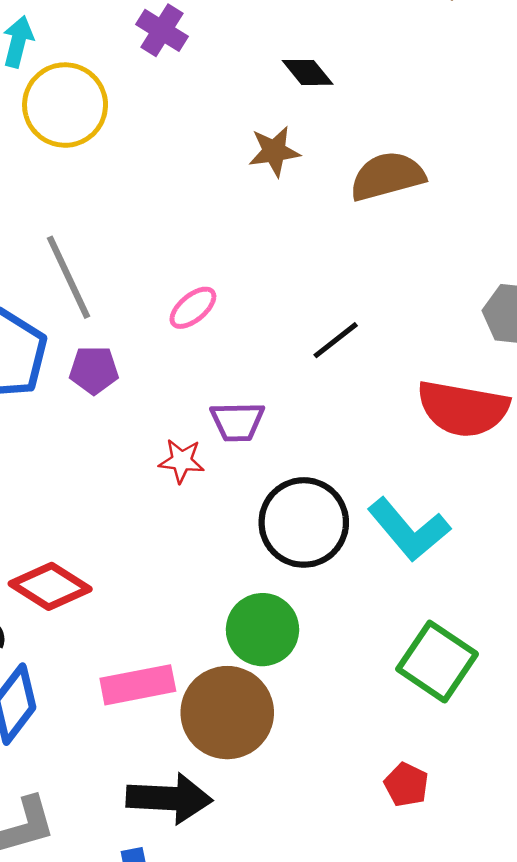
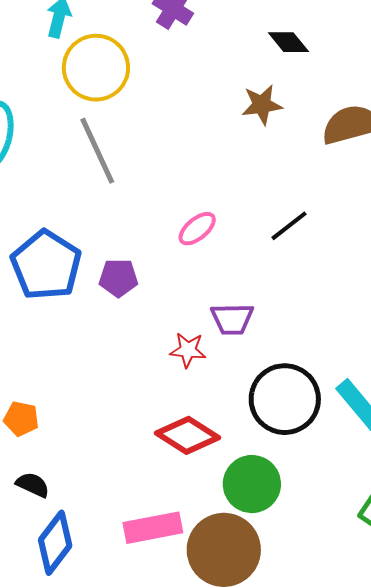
gray line: (69, 277) -> (97, 151), moved
black line: (336, 340) -> (289, 226), moved
red diamond: (50, 586) -> (188, 435), moved

